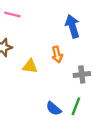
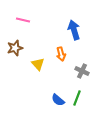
yellow triangle: (30, 66) -> (38, 64), turned 40
gray cross: (82, 74) -> (82, 71), turned 32

